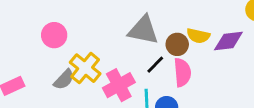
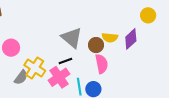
gray triangle: (143, 30) -> (72, 38), turned 35
purple diamond: (228, 41) -> (131, 39), turned -30
black line: (155, 65) -> (65, 61), moved, turned 32

